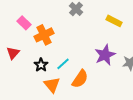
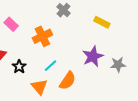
orange cross: (44, 35) -> (42, 36), moved
black star: (41, 65) -> (19, 67), moved

